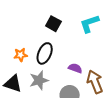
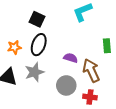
black square: (53, 24) -> (37, 19), moved

